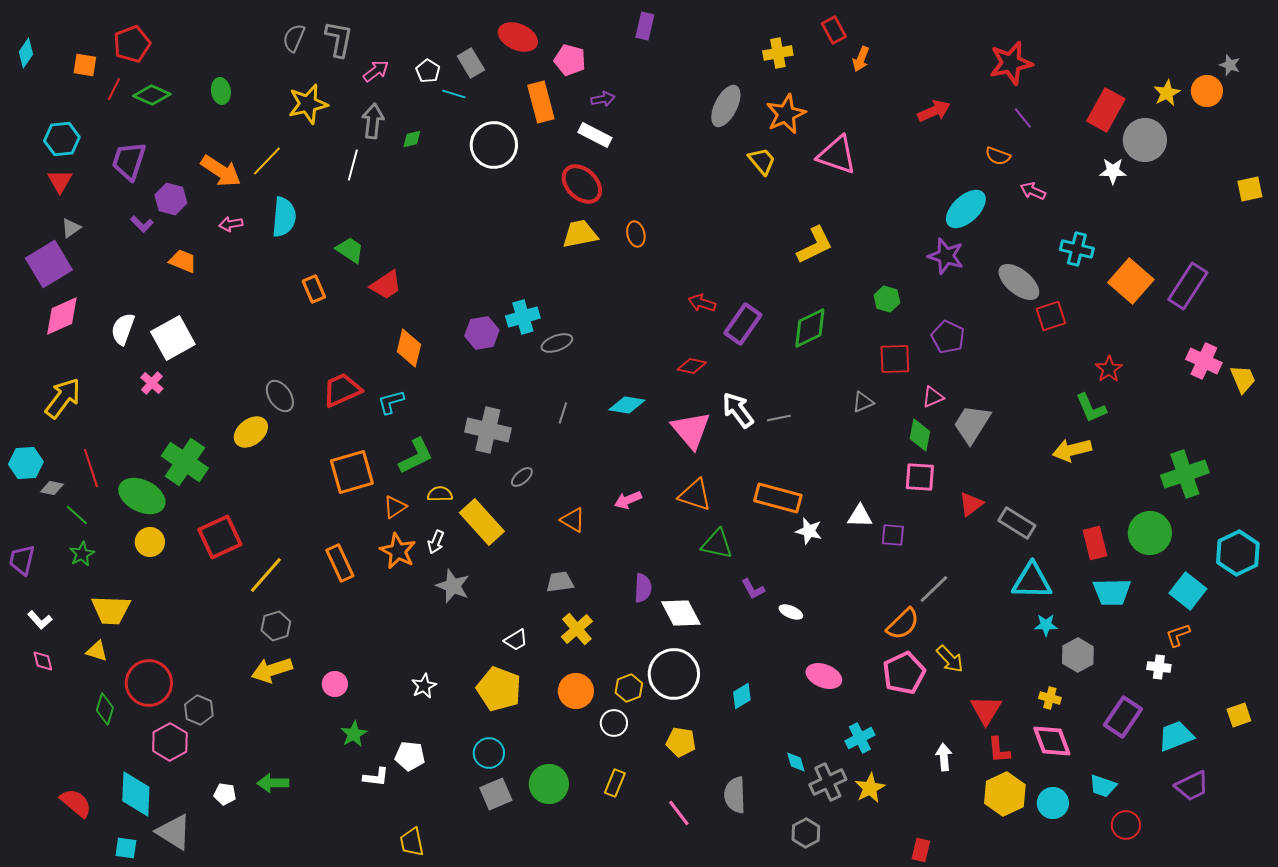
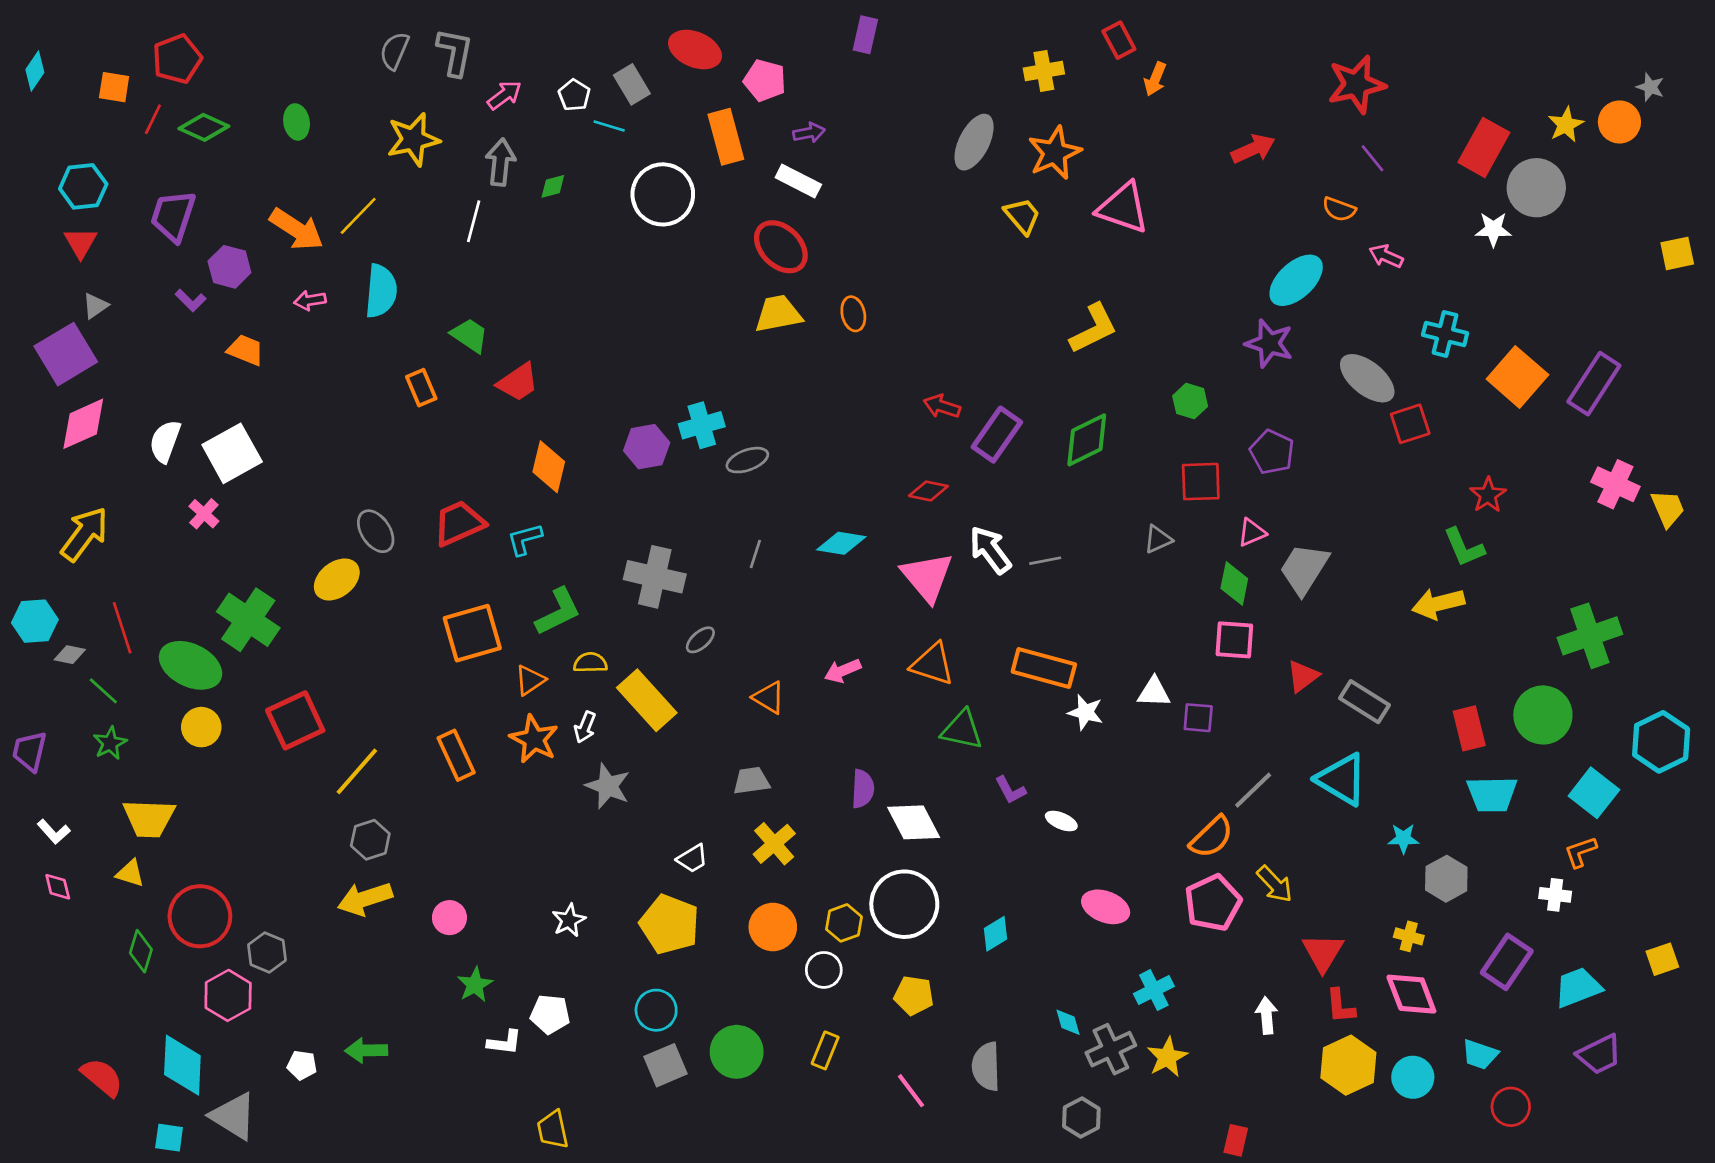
cyan triangle: (1032, 581) -> (1342, 779), moved, turned 30

